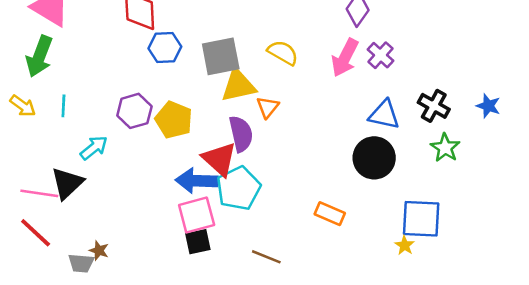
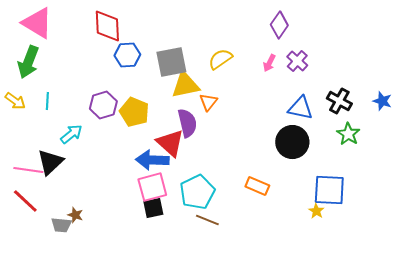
yellow semicircle: (283, 53) -> (220, 59), turned -65
pink arrow: (345, 58) -> (269, 63), size x0.6
cyan pentagon: (238, 188) -> (197, 192), moved

